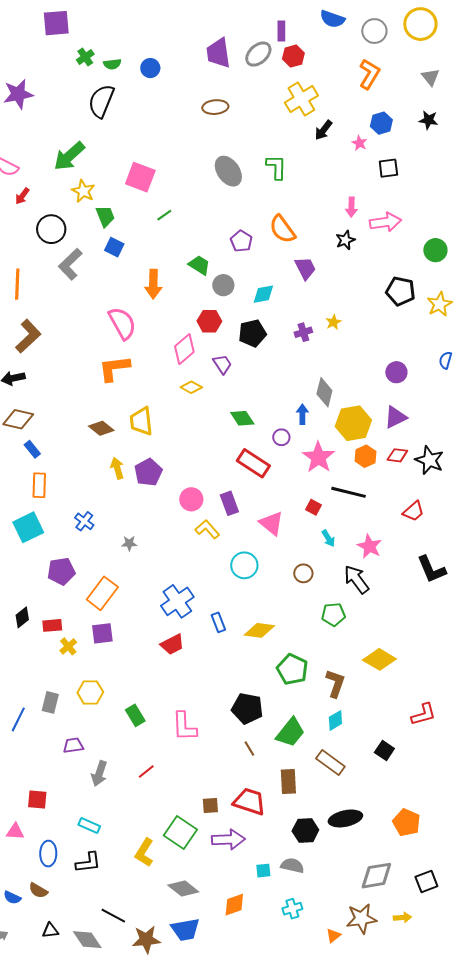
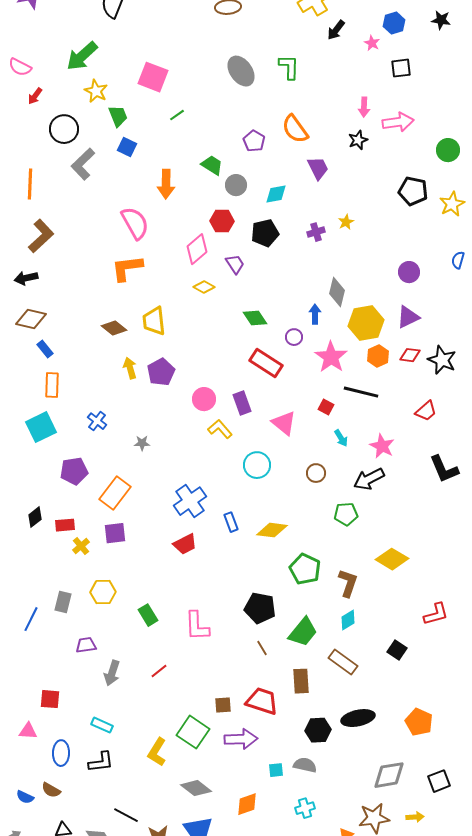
black arrow: (356, 579) -> (369, 479), turned -80

